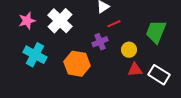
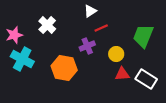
pink star: (27, 21) -> (14, 35), moved
white cross: (60, 21) -> (47, 25), size x0.7

